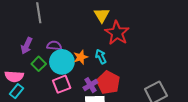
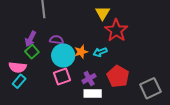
cyan arrow: (101, 57) -> (100, 52), turned -88
green square: (39, 64) -> (32, 52), moved
red pentagon: (108, 83) -> (118, 76), moved

